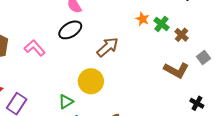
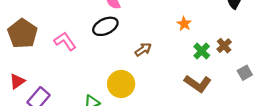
green cross: (161, 24) -> (202, 51), moved
brown arrow: (108, 47) -> (143, 49), size x0.7
brown L-shape: (176, 70) -> (198, 84), moved

